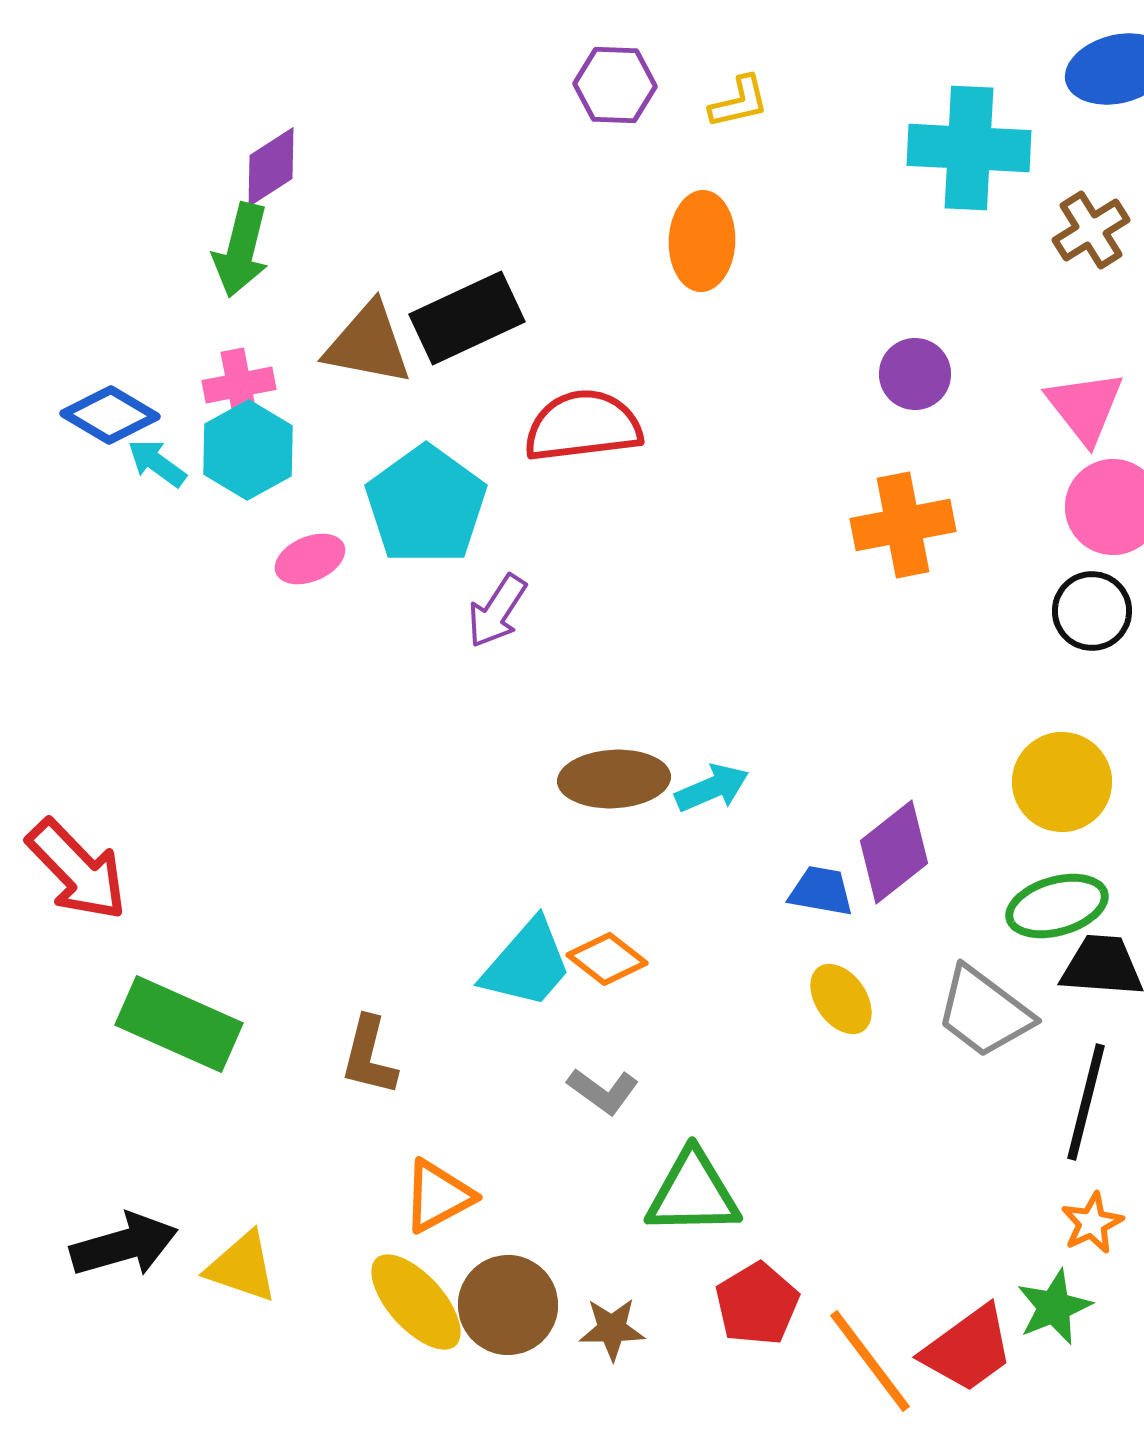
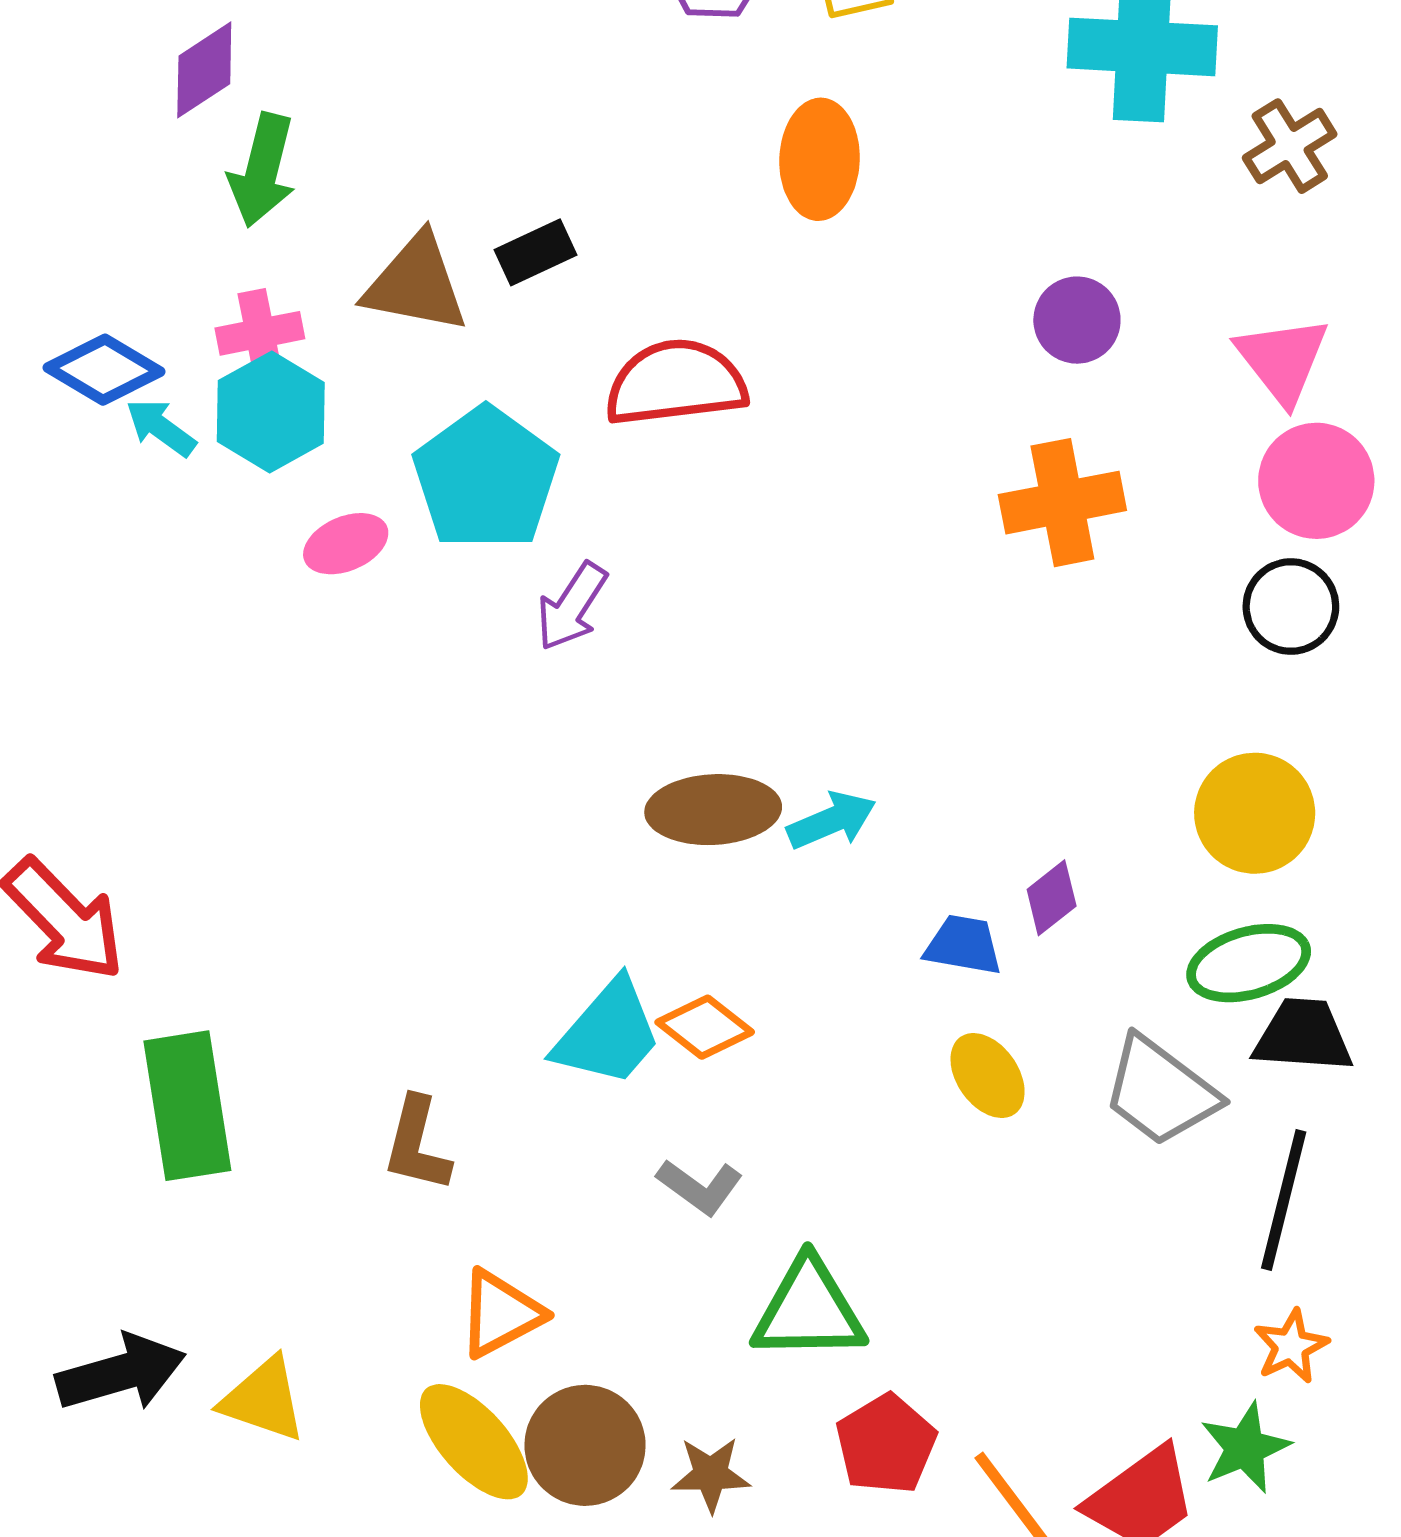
purple diamond: (271, 167) -> (204, 70), moved
black rectangle: (467, 318) -> (535, 252), size x0.6
purple diamond: (894, 852) -> (1052, 898), size x0.6
green rectangle: (179, 1024) -> (187, 1106), turned 57

